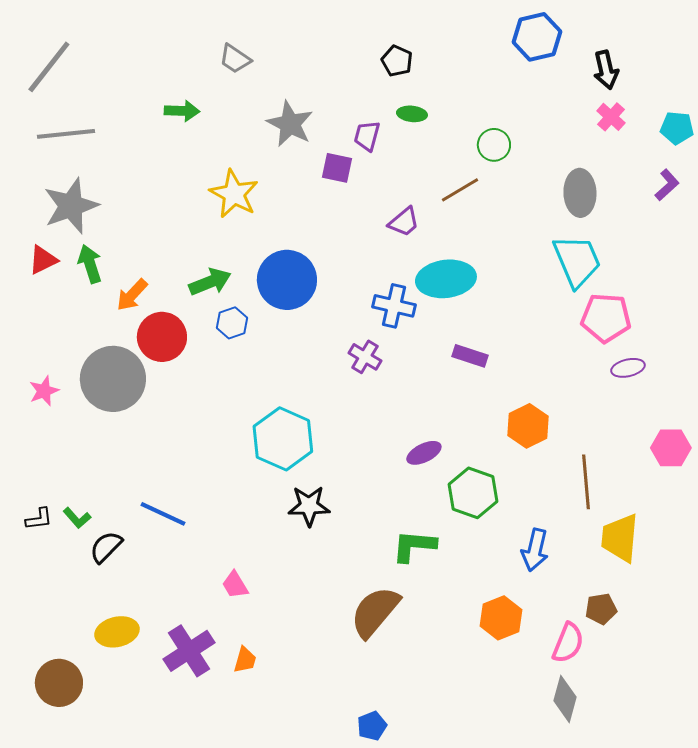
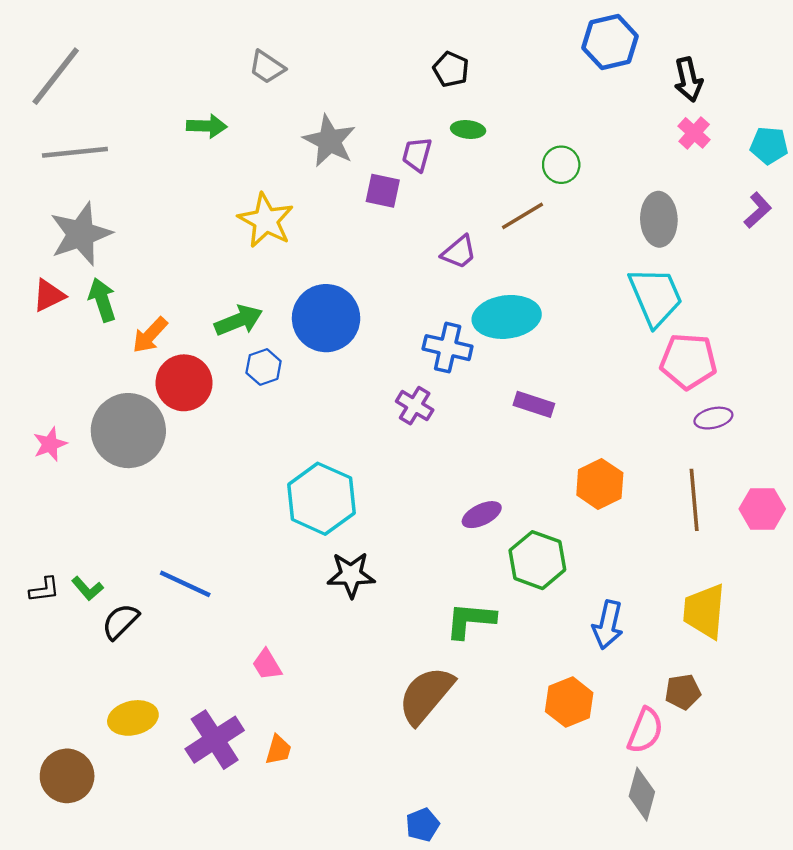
brown line: (586, 482) -> (694, 500), moved

